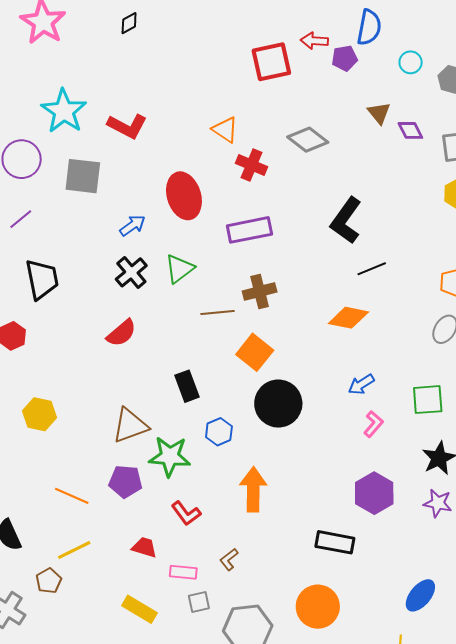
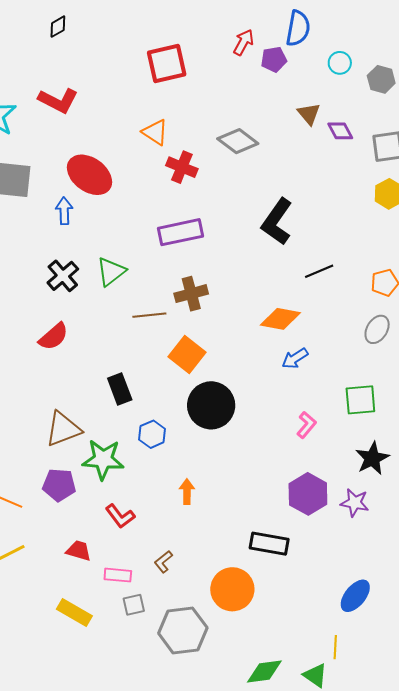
red arrow: (314, 41) -> (243, 42), turned 116
red square: (271, 62) -> (167, 64), moved
red L-shape: (127, 126) -> (58, 101), moved
red ellipse: (184, 196) -> (89, 175), moved, turned -36
blue arrow: (133, 225) -> (64, 211), moved, turned -56
black line: (372, 269) -> (319, 271), moved
blue arrow: (361, 384) -> (295, 358), moved
orange arrow: (253, 489) -> (187, 492), size x0.6
purple star: (438, 503) -> (355, 503), moved
orange circle: (318, 607) -> (232, 589), moved

